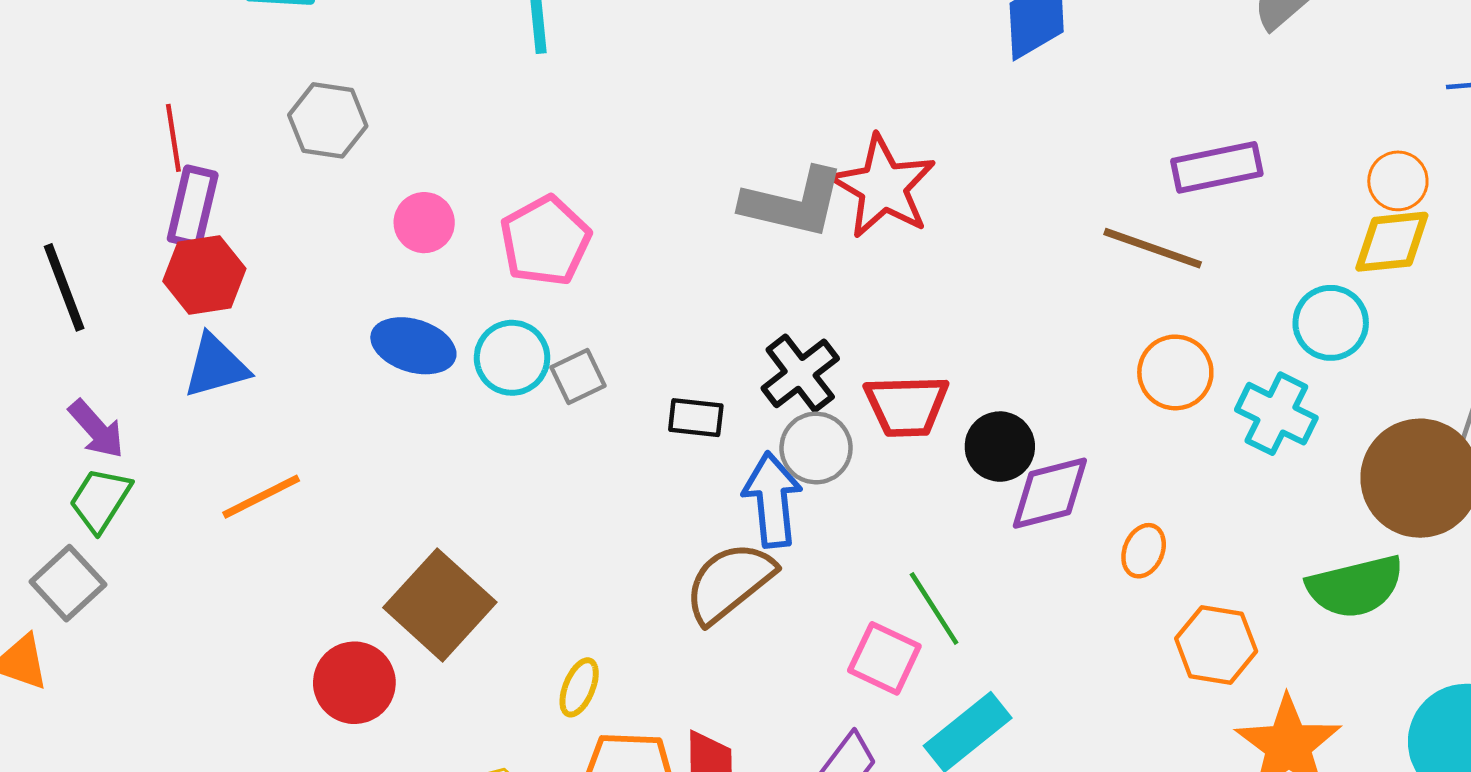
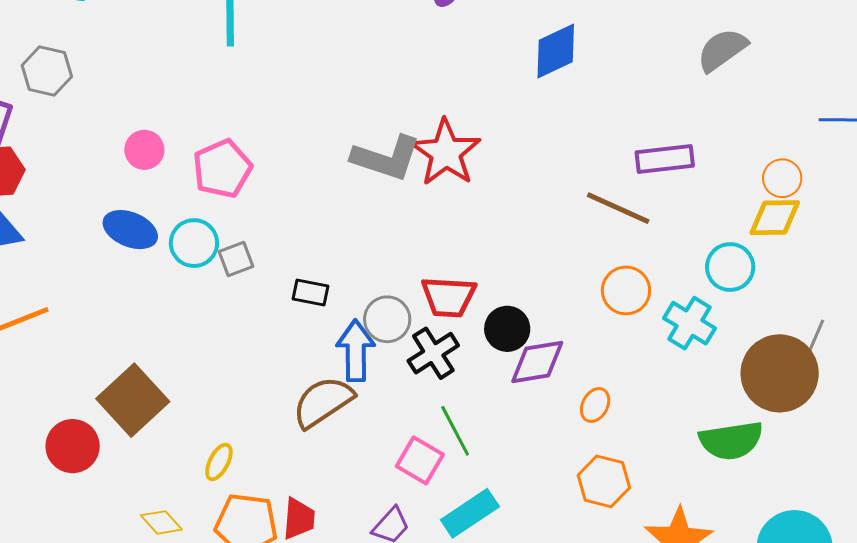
gray hexagon: (328, 120) -> (47, 71), moved
black cross: (800, 373) -> (433, 353), moved
orange hexagon: (1216, 645) -> (604, 481), moved

